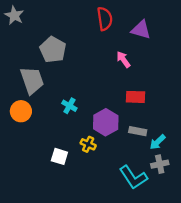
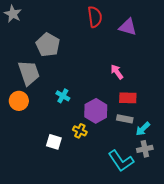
pink arrow: (123, 59) -> (117, 72), moved
red rectangle: (135, 97) -> (128, 98), moved

